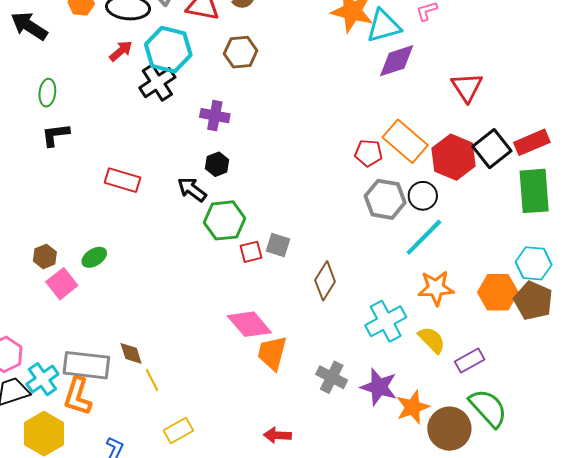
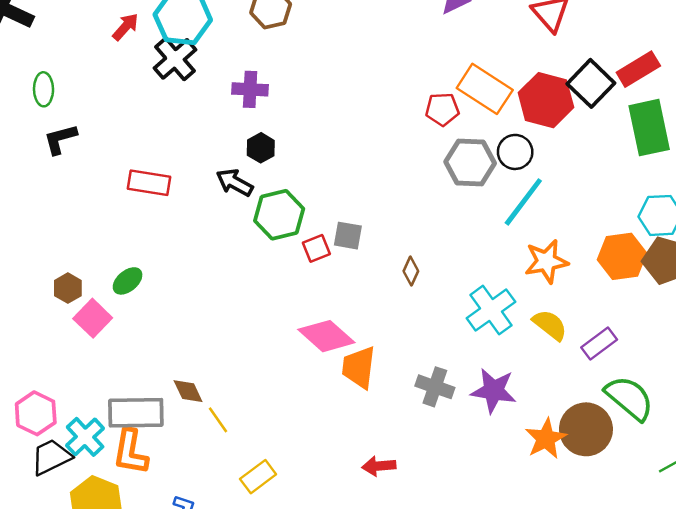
brown diamond: (325, 281) -> (411, 271), size x0.6
orange star: (413, 407) -> (546, 439), moved

